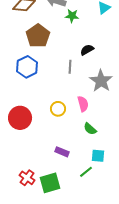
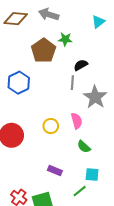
green star: (72, 16) -> (65, 39), moved
brown pentagon: (38, 36) -> (44, 51), moved
gray line: (70, 67) -> (72, 83), moved

